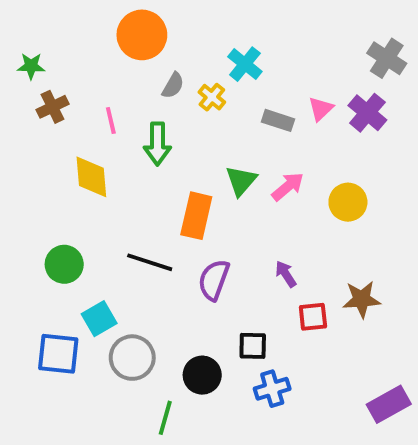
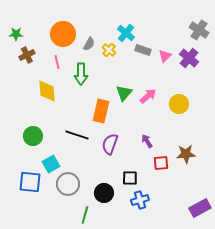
orange circle: (142, 35) -> (63, 34), moved
gray rectangle: (278, 120) -> (143, 50), moved

